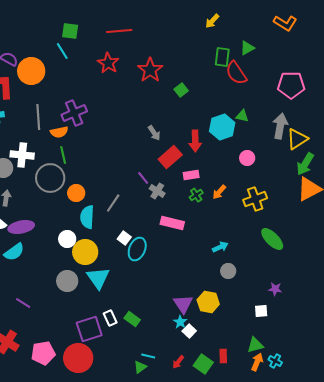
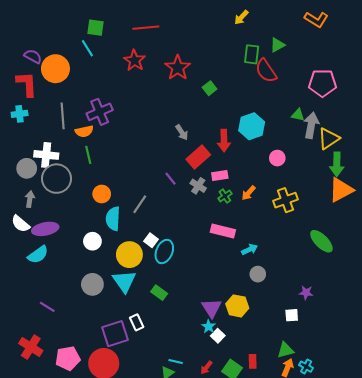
green triangle: (242, 116) -> (298, 115), moved
green arrow: (305, 164) -> (337, 164), turned -30
gray circle: (50, 178) -> (56, 179), moved
gray cross: (157, 191) -> (198, 186), moved
pink rectangle: (172, 223) -> (223, 231), moved
green ellipse: (272, 239) -> (321, 241), moved
yellow circle: (85, 252) -> (129, 255), moved
green rectangle: (132, 319) -> (159, 293), moved

